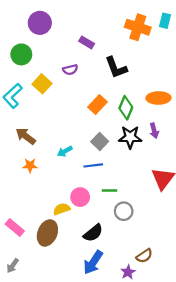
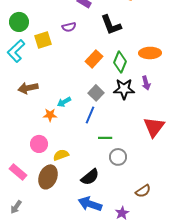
green circle: (21, 54) -> (19, 22), moved
yellow square: (42, 84) -> (43, 40), turned 30
brown arrow: (26, 136) -> (28, 88), turned -48
orange star: (30, 165) -> (50, 115), moved
blue line: (93, 165) -> (90, 115), turned -60
pink circle: (80, 197) -> (39, 144), moved
brown semicircle: (144, 256) -> (143, 191), moved
blue arrow: (93, 262) -> (90, 204), turned 75

